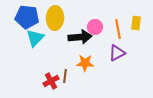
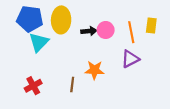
black arrow: (80, 37) -> (89, 31), moved, size x0.6
red cross: (51, 81) -> (33, 86), moved

